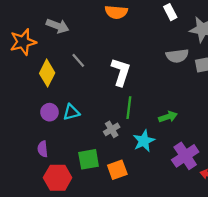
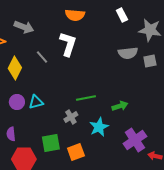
white L-shape: (121, 72) -> (68, 44), moved
green line: (129, 108) -> (86, 98), turned 72

